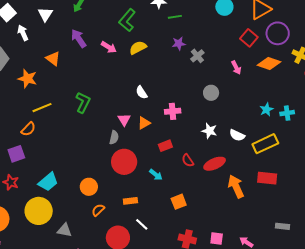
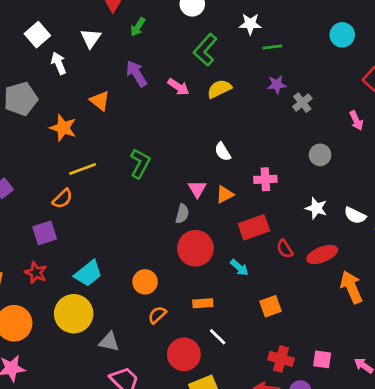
red rectangle: (165, 146) -> (254, 227), size x1.5

